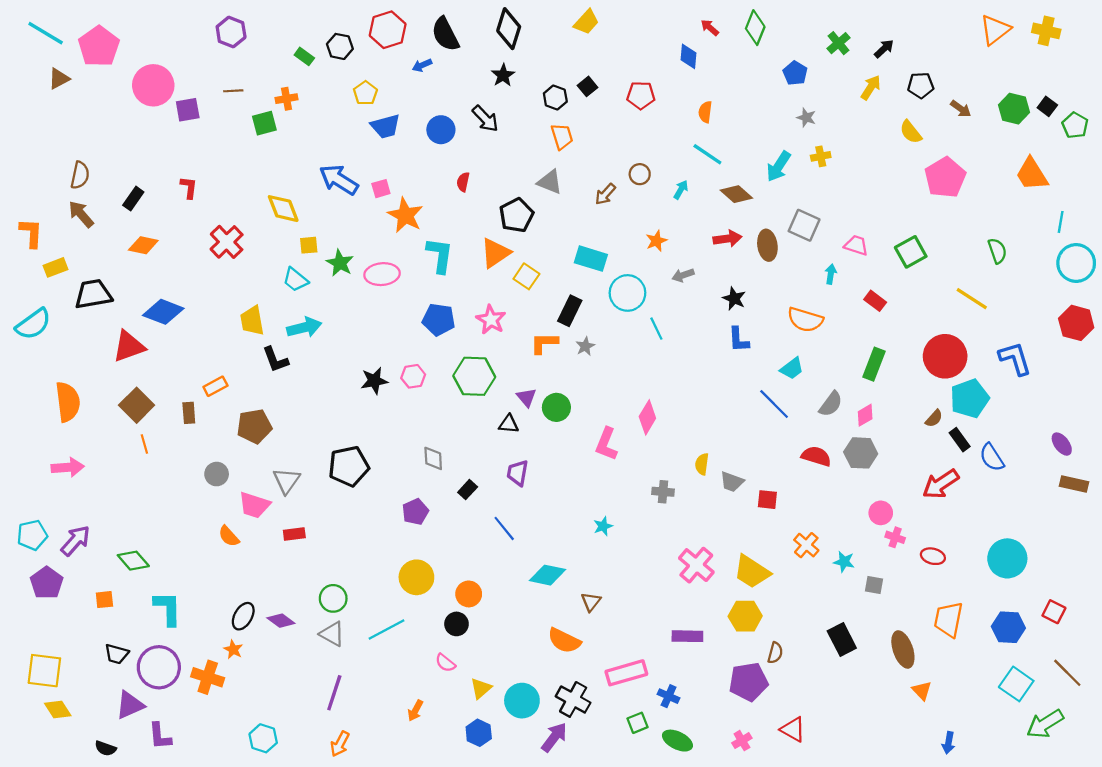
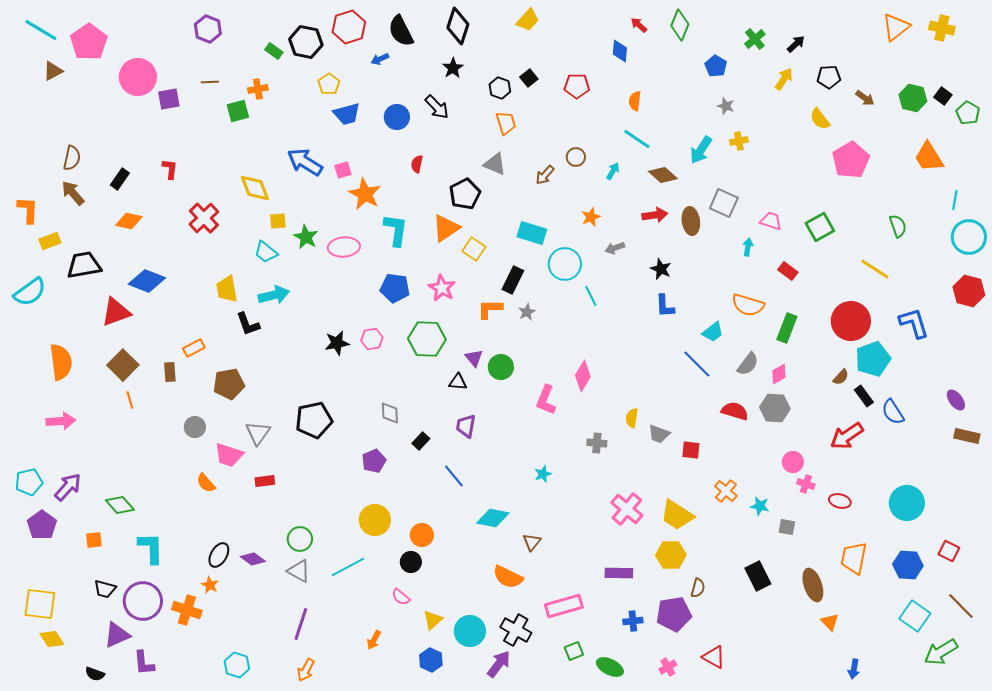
black hexagon: (340, 46) -> (306, 42), size x1.4
orange semicircle: (805, 320) -> (748, 305), moved
blue cross: (669, 696) -> (633, 621), moved, turned -30

